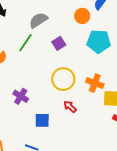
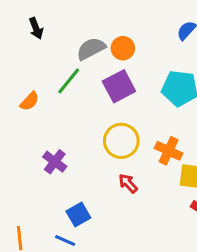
orange circle: (82, 16) -> (123, 48), moved
purple square: (59, 43) -> (119, 86), size x1.5
blue square: (42, 120) -> (78, 214), moved, turned -35

